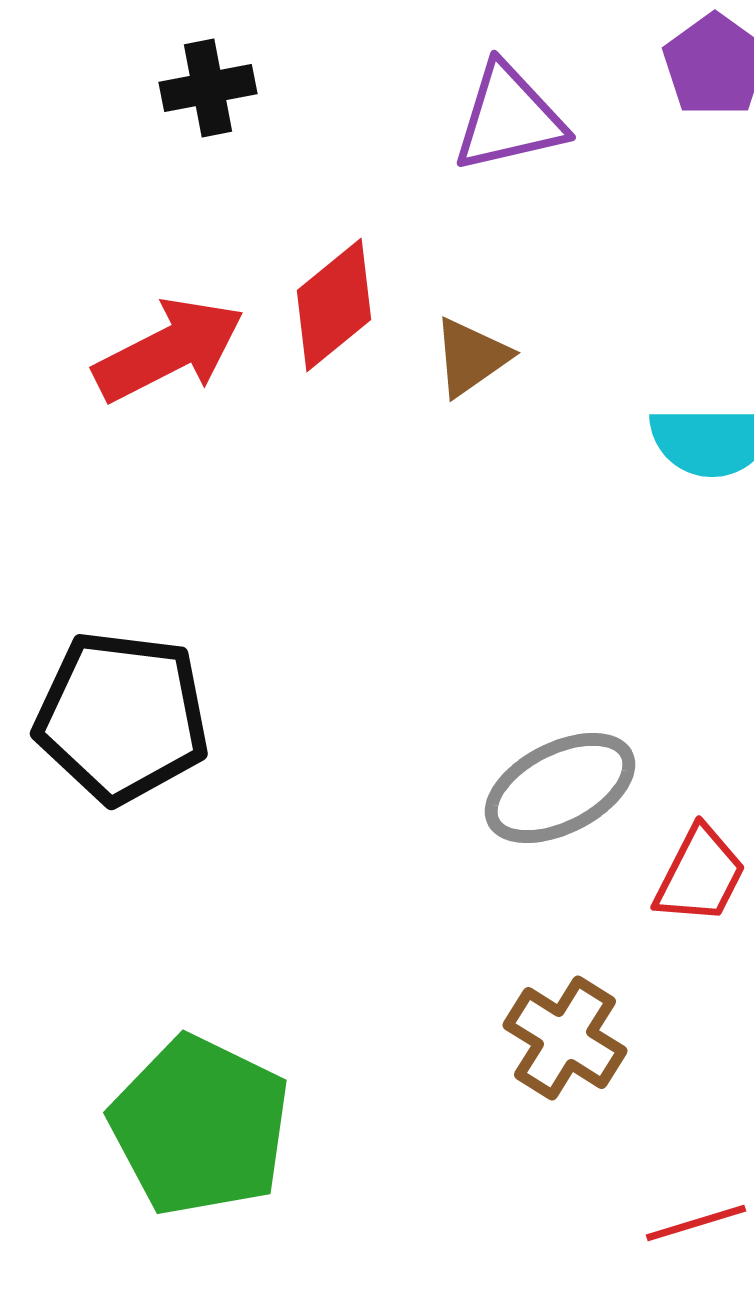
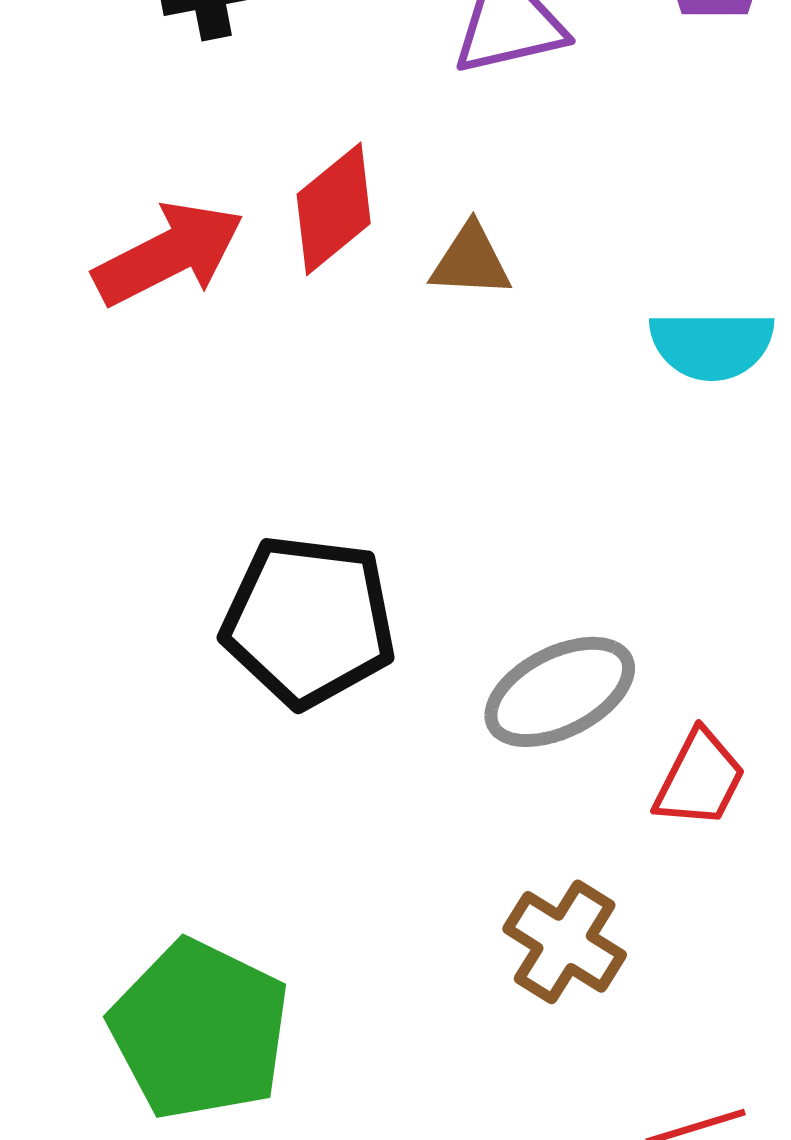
brown triangle: (471, 357) -> (471, 261), turned 38
black pentagon: (122, 717) -> (309, 621), moved

